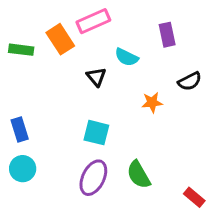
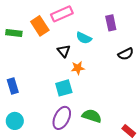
orange star: (152, 102) -> (78, 68), moved
cyan square: (96, 133) -> (64, 88), turned -30
cyan circle: (23, 169) -> (15, 121), moved
green semicircle: (139, 175) -> (92, 116), turned 138

